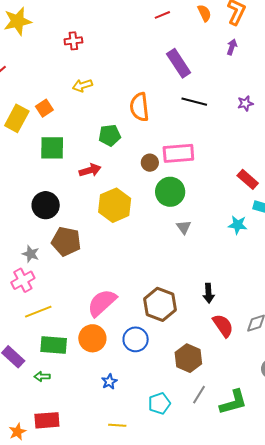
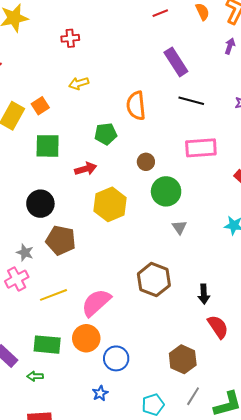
pink rectangle: (178, 153) -> (201, 148), moved
brown hexagon: (160, 304) -> (154, 280), moved
yellow line: (38, 312) -> (54, 295), moved
blue circle: (136, 339) -> (116, 358), moved
blue star: (109, 382) -> (100, 393), moved

